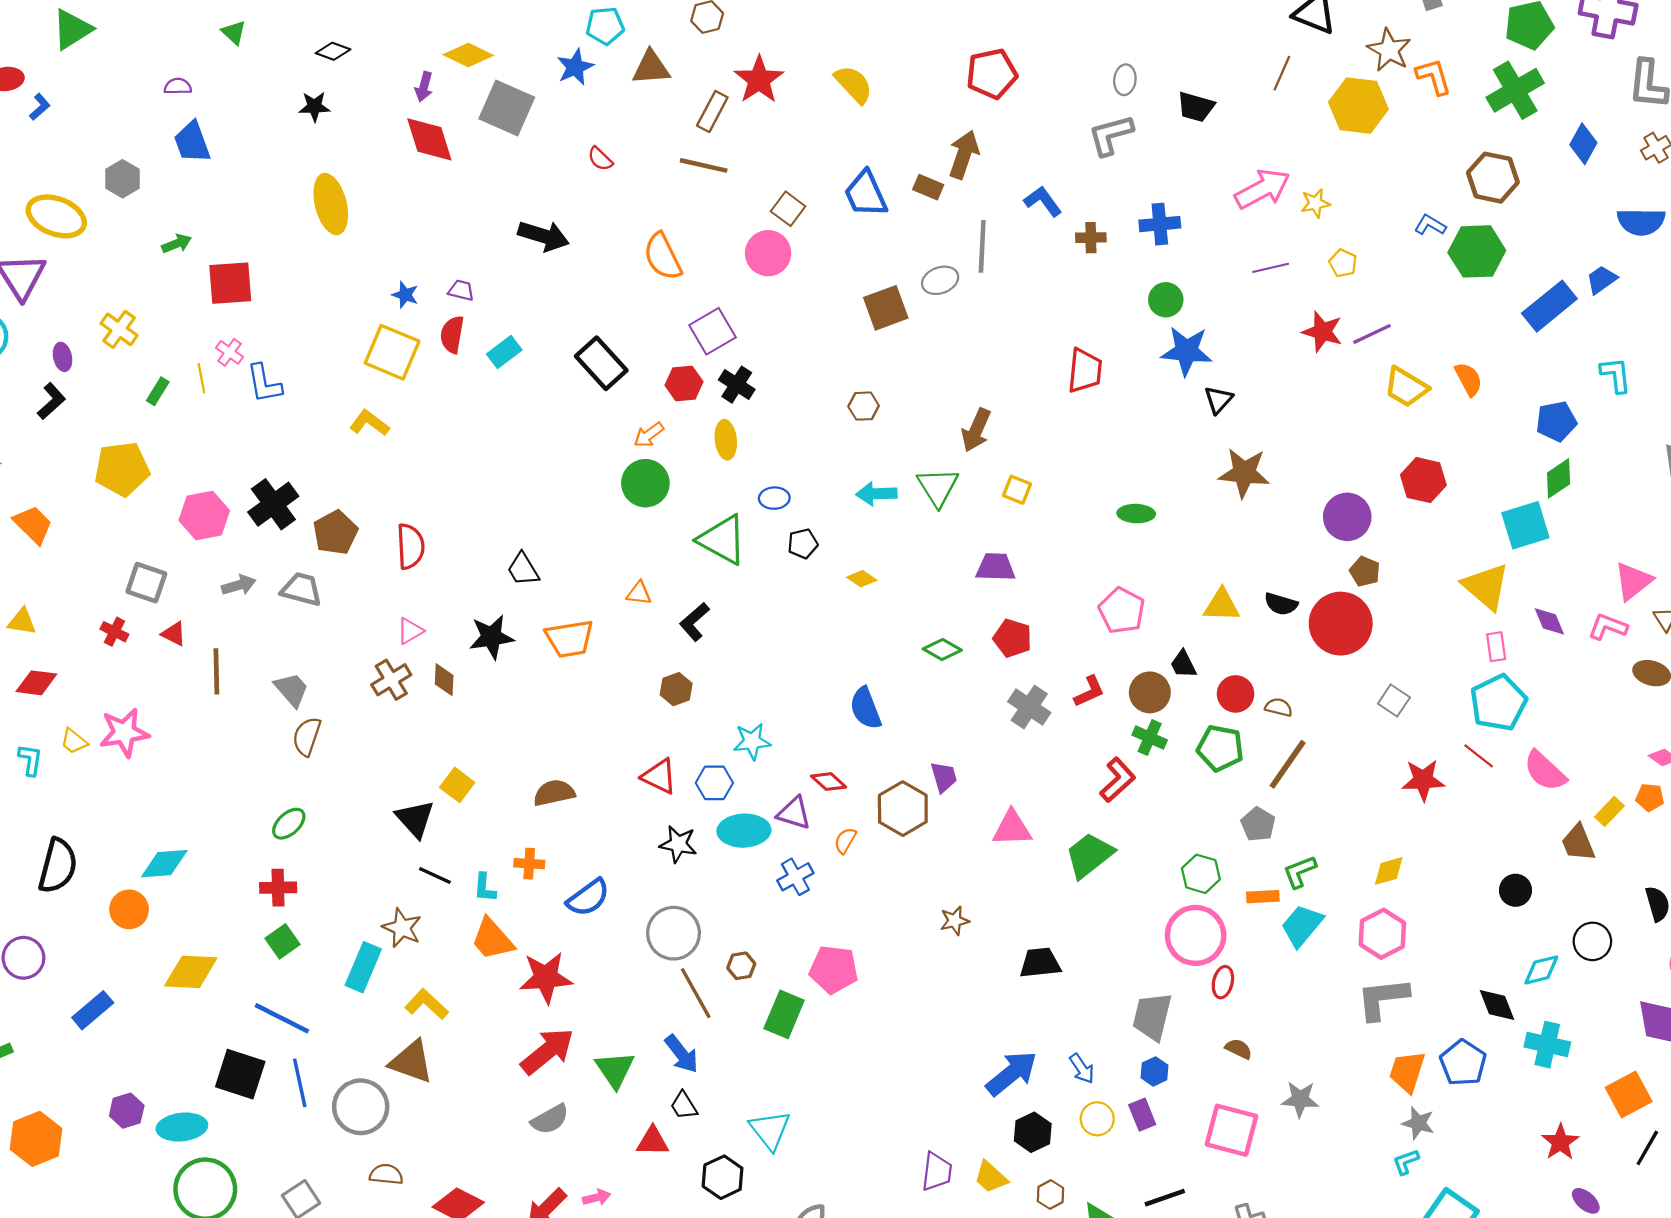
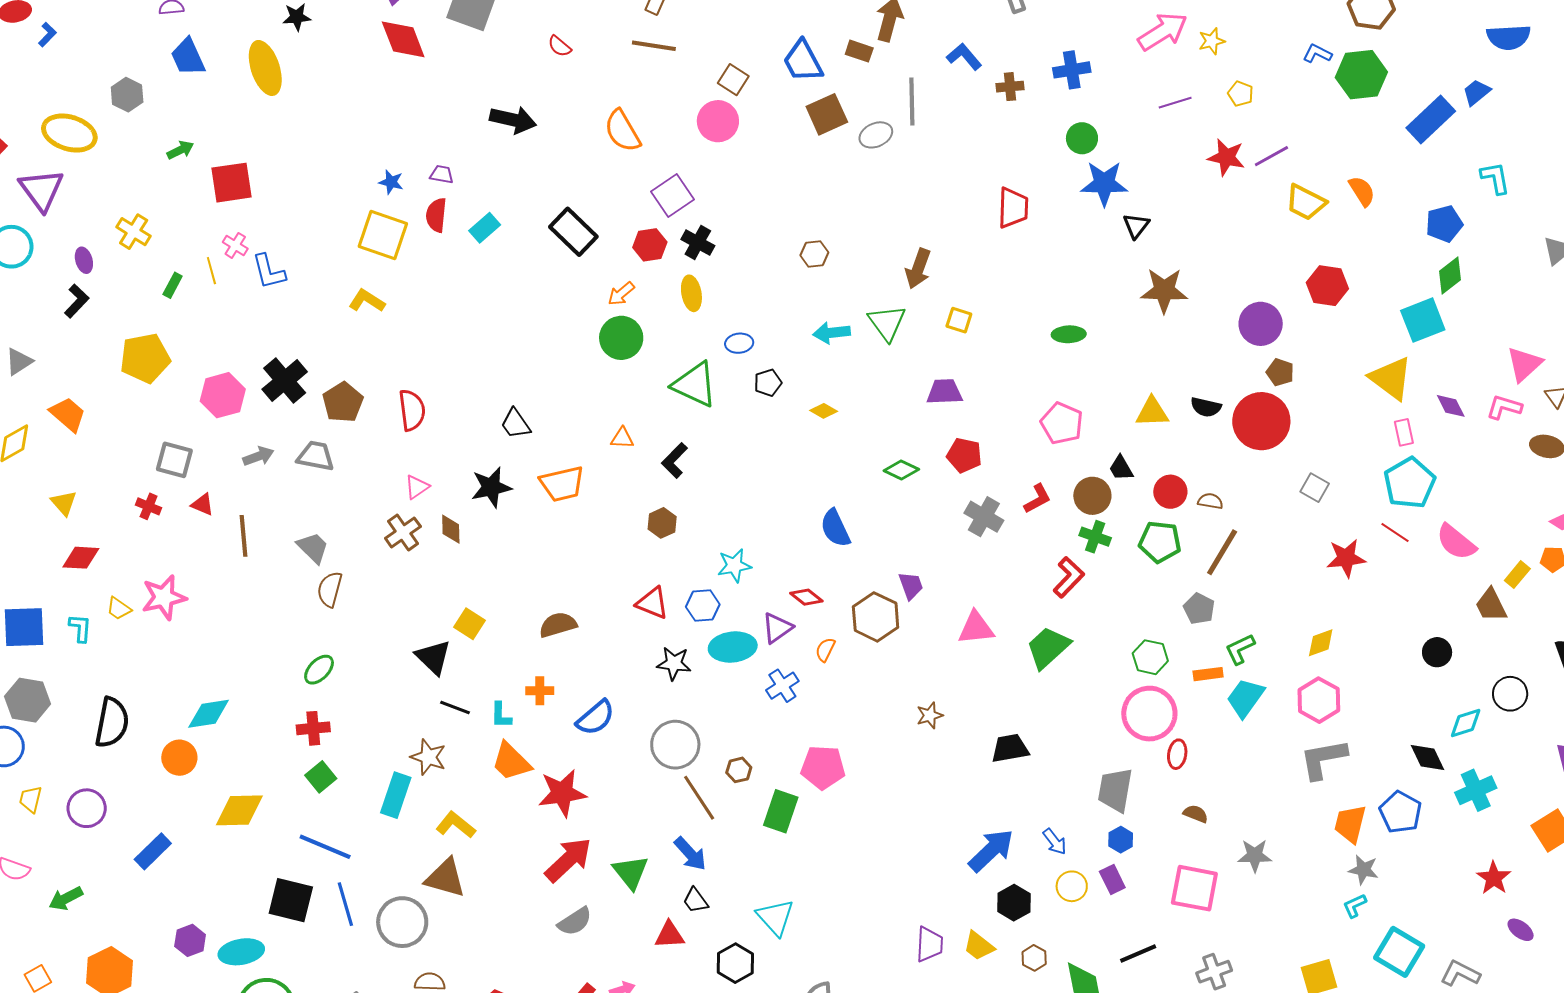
yellow ellipse: (331, 204) -> (265, 68), moved
brown square: (886, 308) -> (827, 114), moved
yellow triangle: (22, 622) -> (64, 503), turned 44
purple triangle: (794, 813) -> (777, 628), turned -48
cyan cross: (1547, 1045) -> (1476, 790), turned -33

